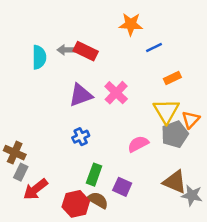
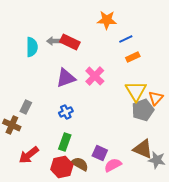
orange rectangle: (172, 78) -> (133, 57), moved
pink semicircle: (138, 144) -> (113, 165), moved
gray rectangle: (21, 172) -> (26, 107), moved
green rectangle: (94, 175) -> (65, 142), moved

